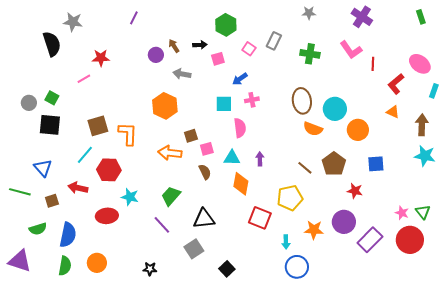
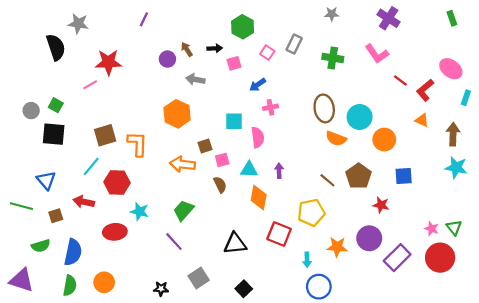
red star: (101, 58) -> (108, 62), size x1.4
red line: (373, 64) -> (400, 81), moved, turned -56
cyan square: (224, 104) -> (234, 121), moved
black triangle: (204, 219) -> (235, 244), moved
gray square: (194, 249) -> (199, 278), moved

